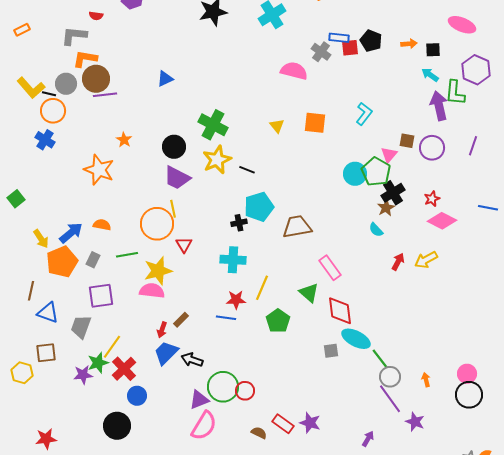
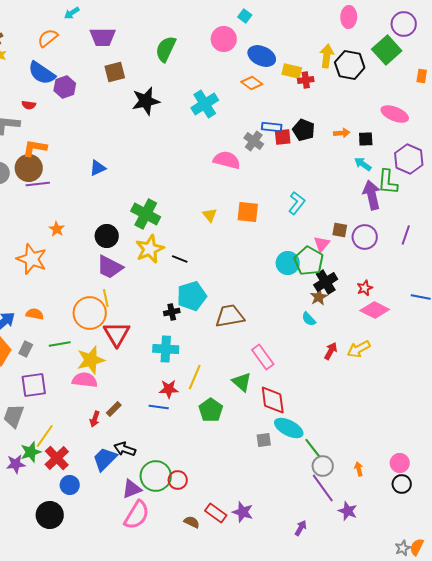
orange L-shape: (85, 59) -> (35, 148), moved
red triangle: (184, 245) -> (117, 334), size x1.6
blue trapezoid: (166, 353) -> (105, 459), moved
black circle: (469, 395) -> (402, 484), size x0.7

